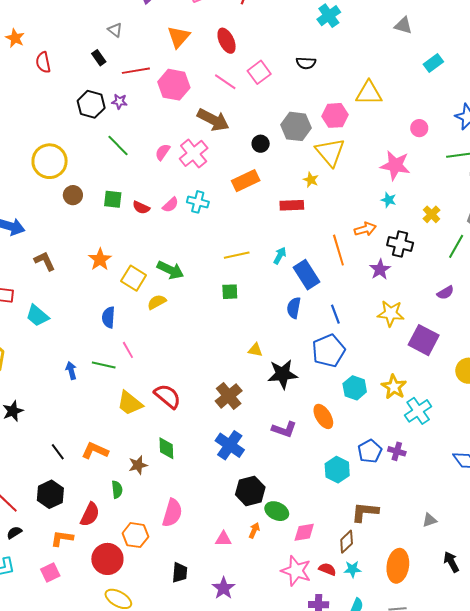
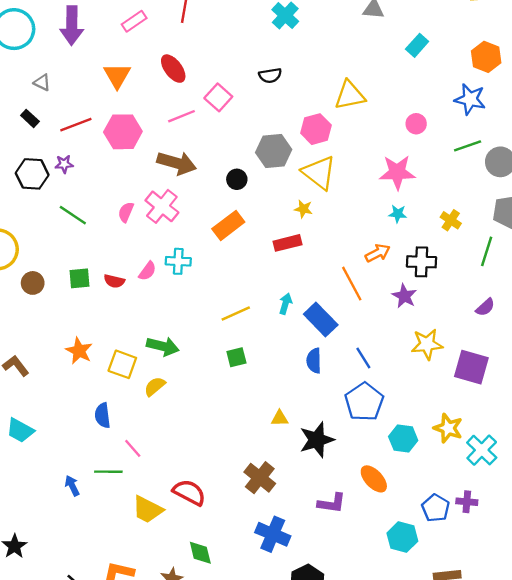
pink line: (225, 82) -> (182, 116), turned -45

